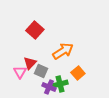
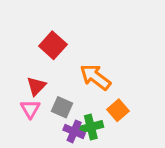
orange arrow: (63, 51) -> (95, 77), turned -110
red triangle: (30, 63) -> (36, 86), moved

